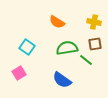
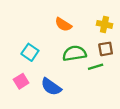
green line: (86, 60) -> (96, 67), turned -56
blue semicircle: (62, 80) -> (51, 87), moved

